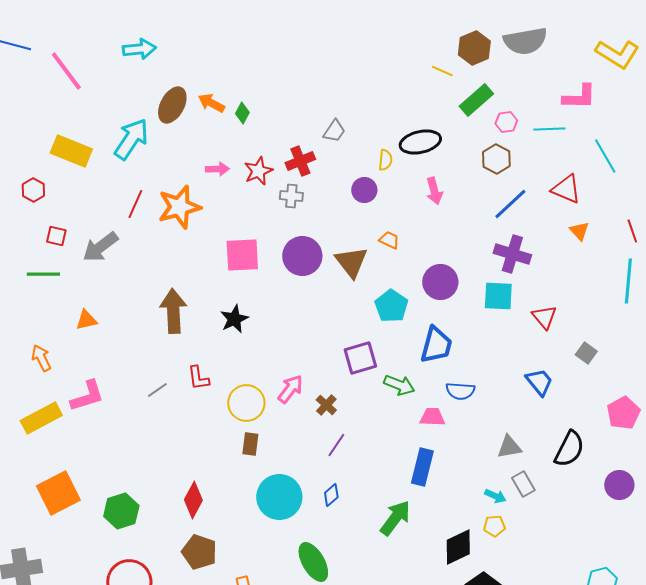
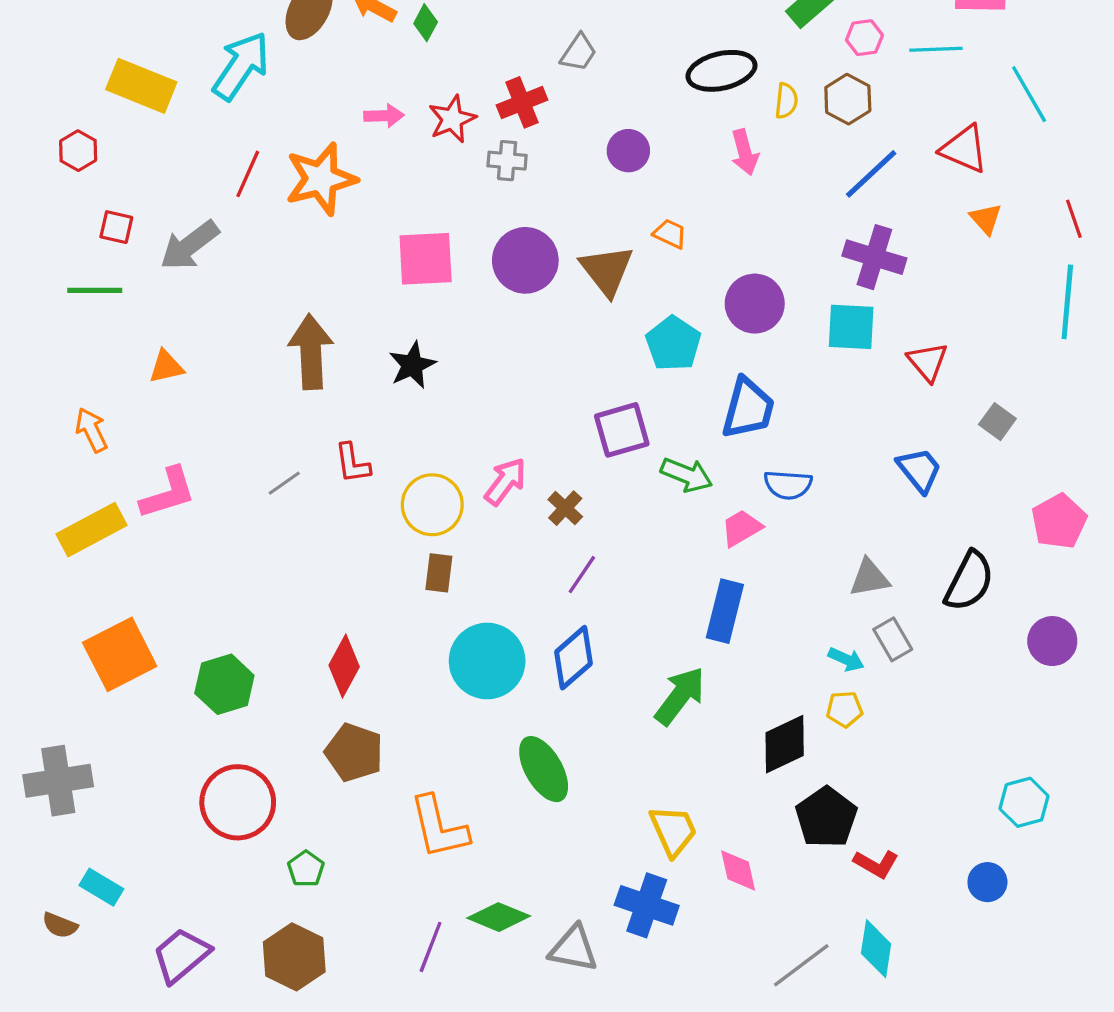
yellow semicircle: (385, 160) -> (786, 101), moved
pink trapezoid: (432, 417) -> (741, 528), turned -32
blue diamond: (331, 495) -> (574, 658), size x1.6

